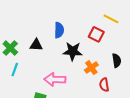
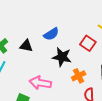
blue semicircle: (59, 30) -> (51, 34), turned 49

